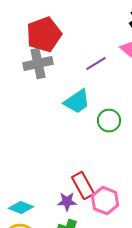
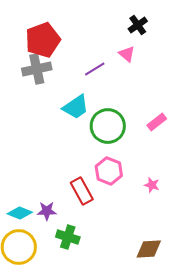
green circle: (109, 121) -> (108, 126), size x1.5
pink hexagon: (105, 201) -> (109, 171), moved
purple star: (67, 202) -> (47, 211), moved

